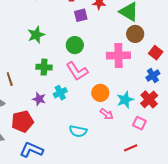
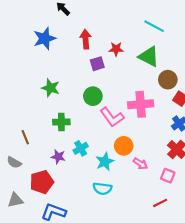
brown circle: (135, 34) -> (168, 80), moved
green star: (36, 35) -> (51, 88), turned -30
pink L-shape: (77, 71) -> (112, 117), moved
cyan star: (125, 100) -> (105, 162), moved
pink arrow: (107, 114) -> (140, 164), moved

